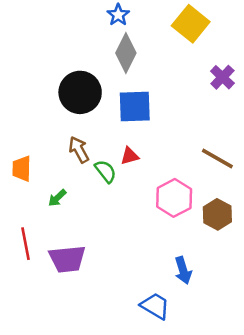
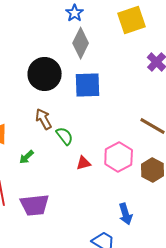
yellow square: (191, 24) -> (132, 20), turned 32
red triangle: (130, 156) -> (84, 163), moved

